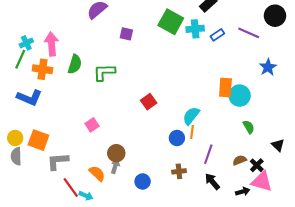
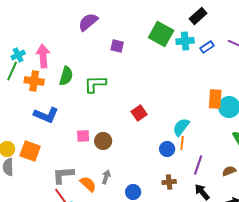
blue L-shape: (29, 98) -> (46, 115), moved
pink square: (92, 125) -> (83, 136), turned 32
brown circle: (116, 153) -> (103, 141), moved
gray L-shape: (58, 161) -> (63, 175), moved

